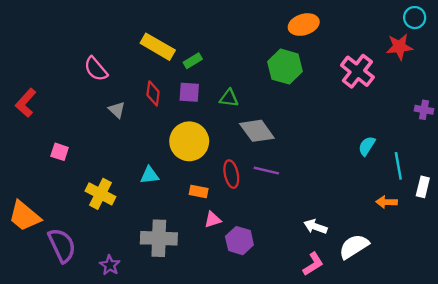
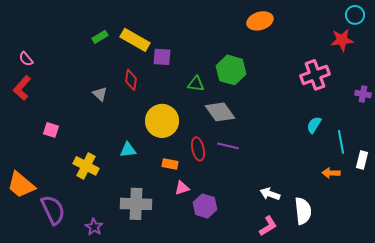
green rectangle: (193, 61) -> (100, 37), moved
green hexagon: (285, 67) -> (231, 70), moved
pink semicircle: (96, 69) -> (26, 59), moved, size x0.7
pink cross: (357, 71) -> (315, 75), moved, turned 32
purple square: (189, 92) -> (162, 57), moved
white semicircle: (354, 246) -> (303, 211), turned 116

